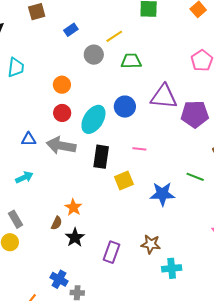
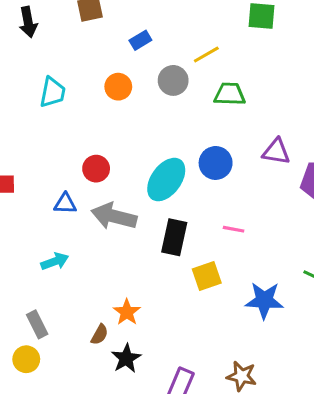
orange circle: (62, 85) -> (118, 87), moved
purple triangle: (164, 97) -> (276, 152), size x0.7
red circle: (62, 113) -> (96, 169), moved

